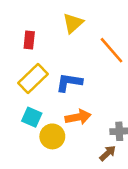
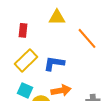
yellow triangle: (73, 23) -> (57, 17), turned 42

